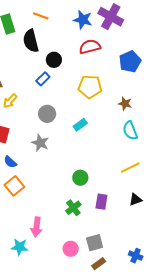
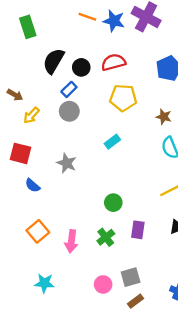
orange line: (41, 16) -> (87, 17), moved
black semicircle: (31, 41) -> (54, 61), moved, turned 45
red semicircle: (90, 47) -> (113, 62), moved
gray circle: (47, 114) -> (69, 111), moved
orange square: (14, 186) -> (38, 231), moved
pink arrow: (36, 227) -> (71, 241), moved

